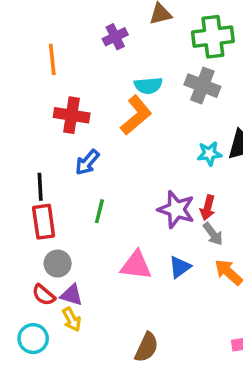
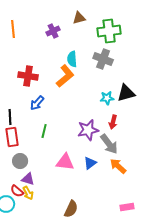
orange line: (52, 59) -> (13, 29), moved
cyan semicircle: (148, 86) -> (72, 59), turned 91
red arrow: (208, 208) -> (113, 122), moved
purple star: (176, 209) -> (88, 130), turned -30
gray arrow: (213, 234) -> (109, 144), size x1.5
red semicircle: (44, 295) -> (17, 191), moved

